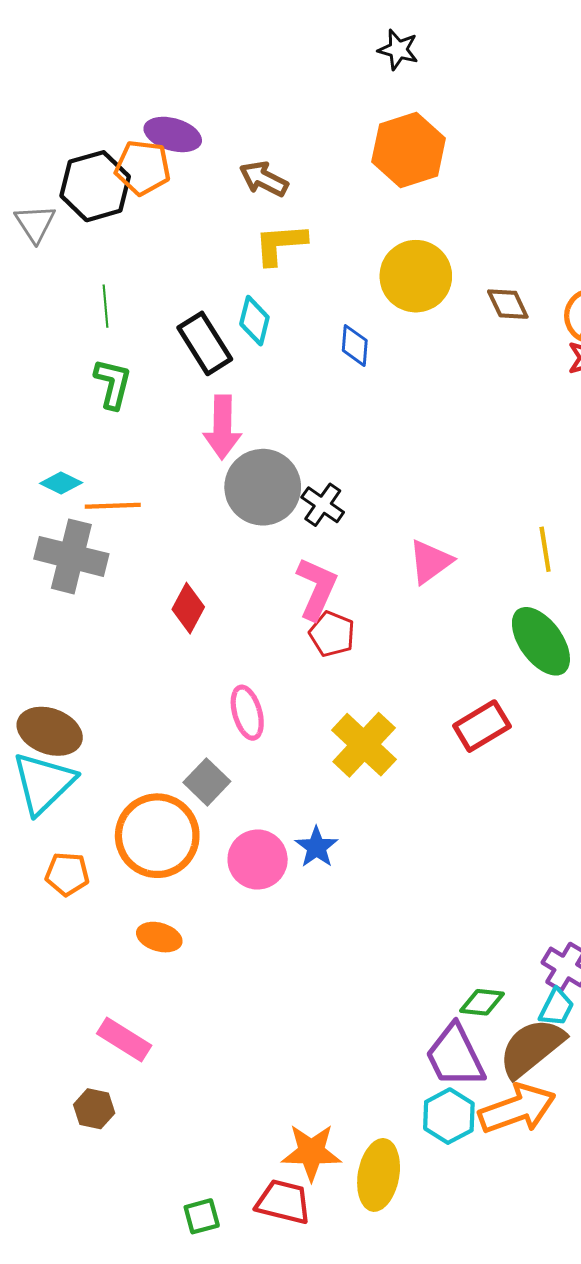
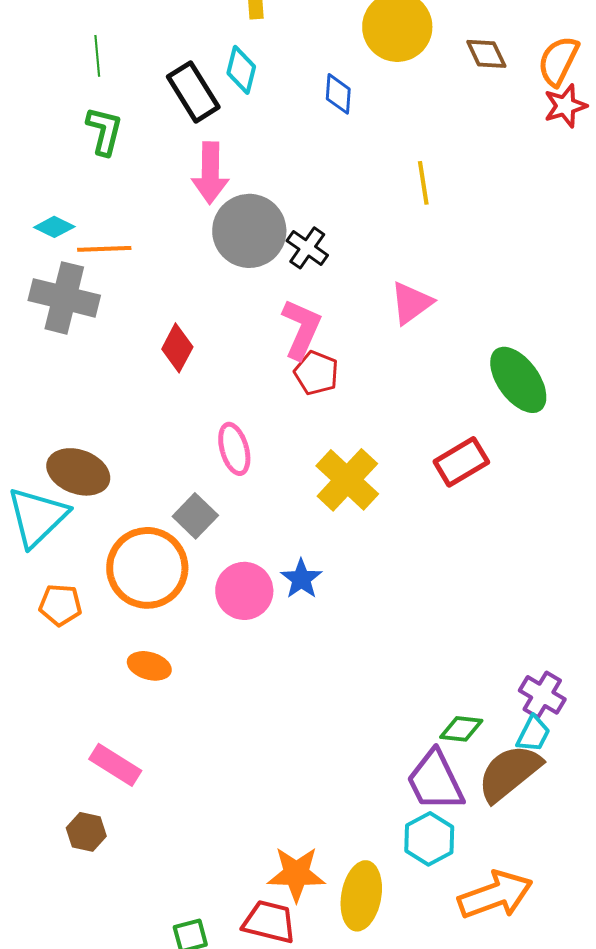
yellow line: (545, 549) -> (423, 183), moved
brown ellipse: (50, 731) -> (78, 472), moved
orange arrow: (517, 1109) -> (495, 895), moved

